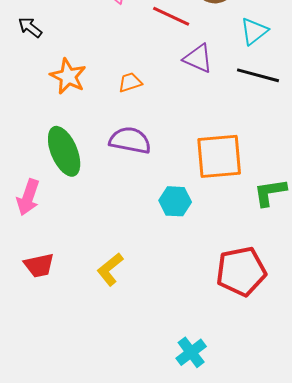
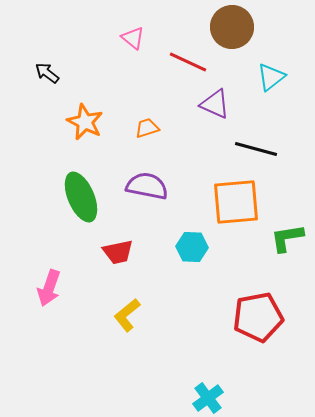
black line: (258, 75) -> (256, 149), moved
pink arrow: (28, 197) -> (49, 288), moved
red trapezoid: (39, 265) -> (118, 252), moved

